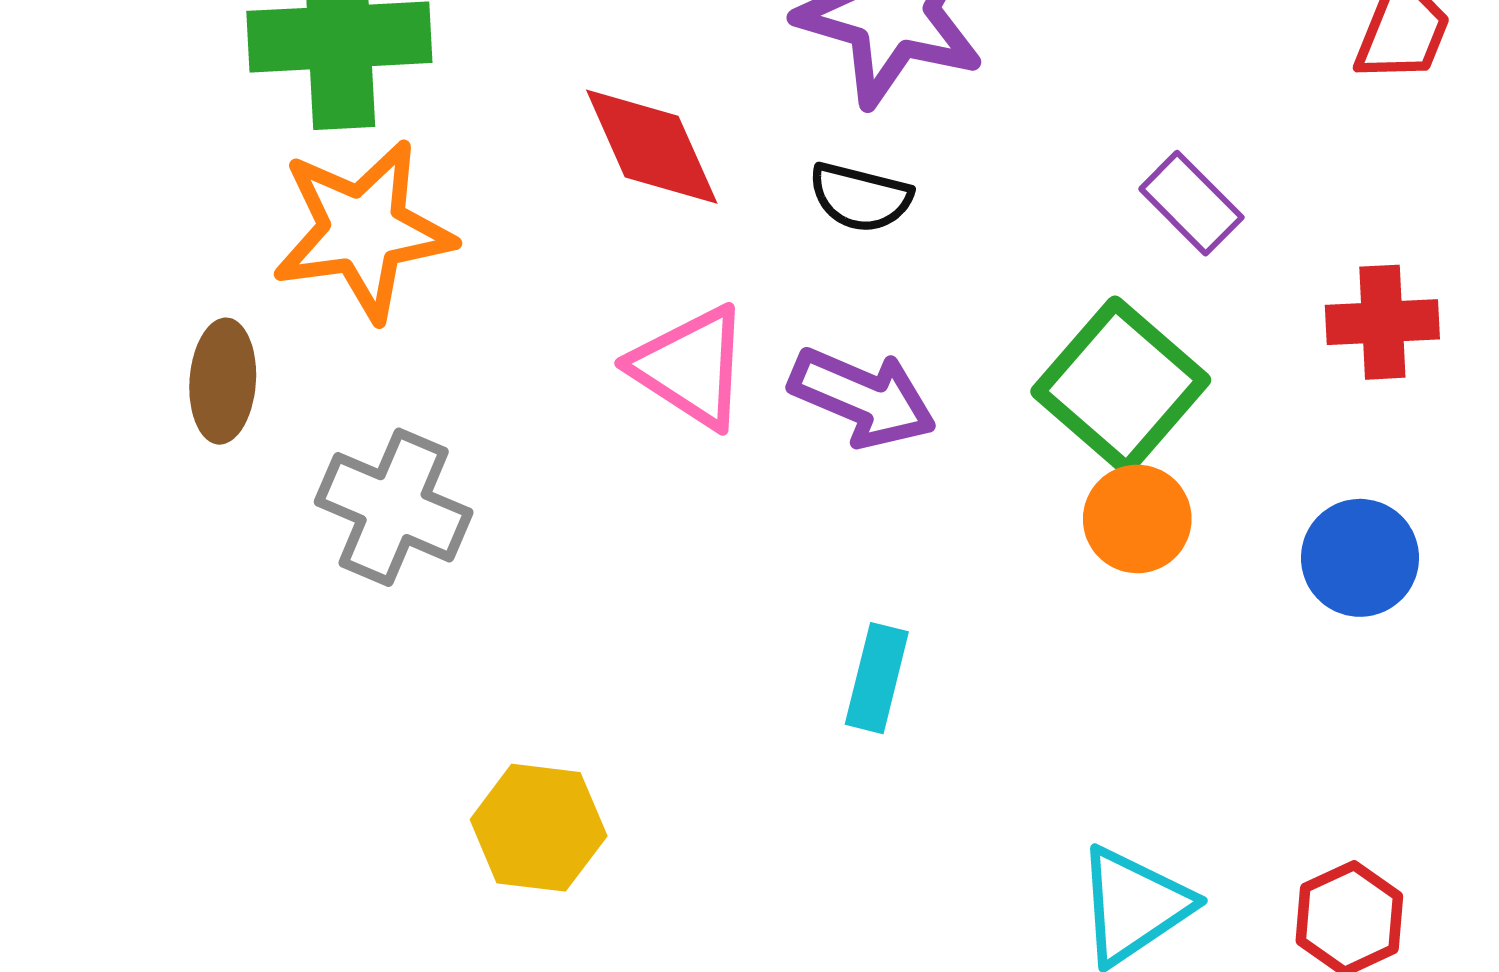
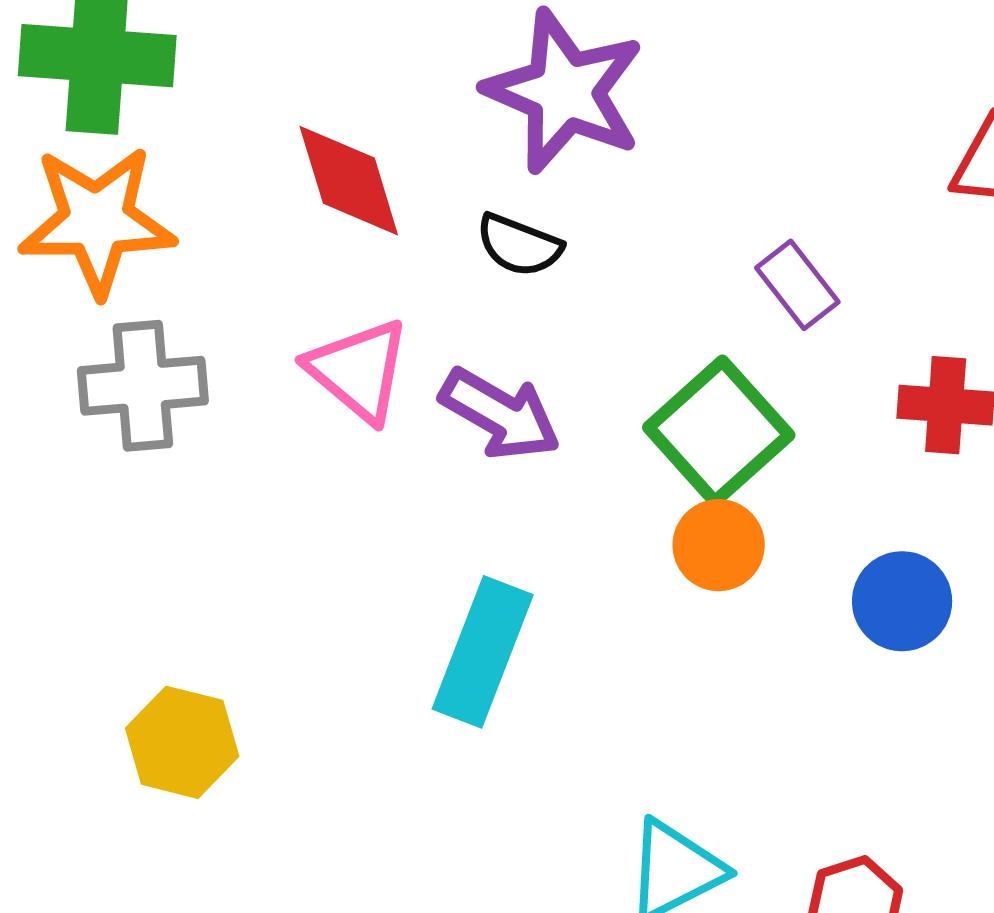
gray cross: (394, 507) -> (143, 386), moved, turned -35
cyan rectangle: (877, 678) -> (483, 652), size x1.6

